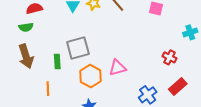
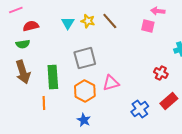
gray square: (78, 48) -> (85, 58), moved
green rectangle: (57, 62) -> (53, 77), size x1.6

